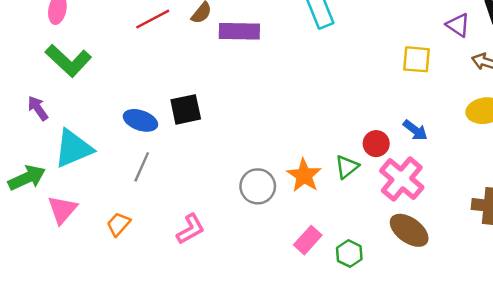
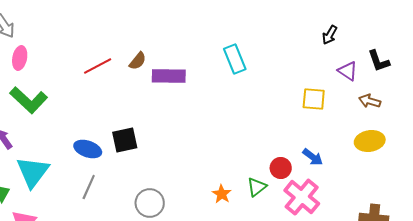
cyan triangle: (73, 148) -> (33, 172), turned -30
orange star: (304, 175) -> (222, 194), size x0.7
gray circle: (258, 186) -> (150, 203), moved

